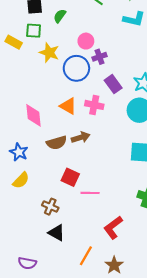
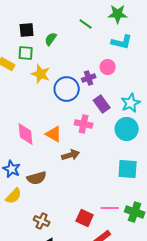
pink circle: (86, 41) -> (108, 67), moved
orange triangle: (68, 106) -> (54, 134), moved
brown semicircle: (57, 143) -> (37, 178), moved
red square: (70, 177) -> (85, 218), moved
pink line: (90, 193) -> (110, 208), moved

